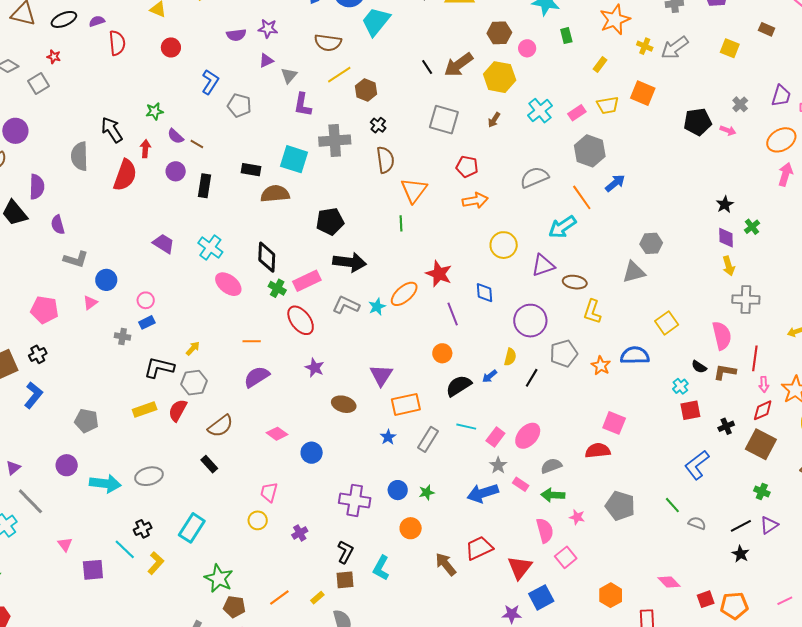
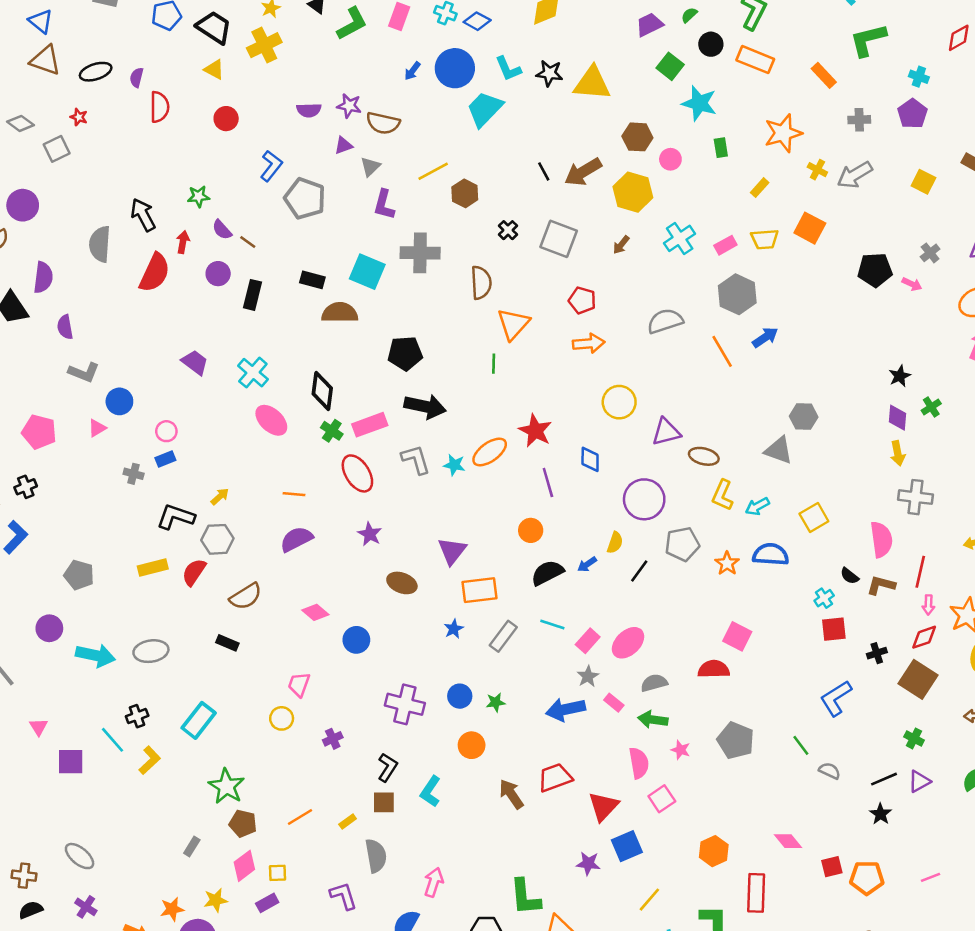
purple semicircle: (97, 21) -> (137, 78), turned -63
brown semicircle: (328, 43) -> (383, 123), moved
gray pentagon: (239, 105) -> (305, 198), size x1.4
black cross: (378, 125) -> (508, 230), moved
cyan arrow: (562, 227) -> (757, 506), moved, size x0.7
gray triangle: (634, 272) -> (779, 450), turned 30
gray L-shape: (346, 305) -> (416, 459), turned 44
cyan star: (377, 307) -> (454, 465), turned 30
black rectangle: (209, 464) -> (227, 643), turned -30

